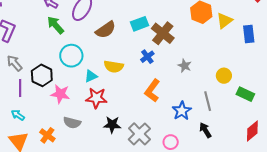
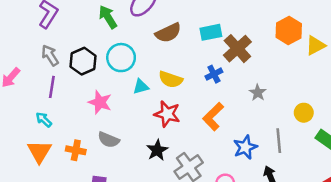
black hexagon: (42, 75) -> (83, 61), moved
red star: (96, 98) -> (167, 114), moved
black star: (112, 125) -> (157, 150), turned 30
orange cross: (47, 135) -> (76, 150), turned -35

